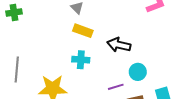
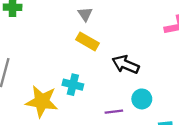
cyan cross: (81, 60) -> (73, 85), moved

